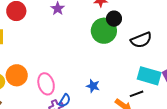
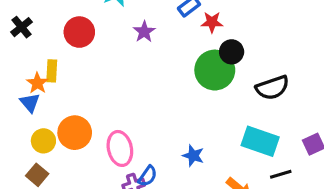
cyan rectangle: (149, 76) -> (260, 141), moved
black line: (137, 94) -> (281, 174), moved

